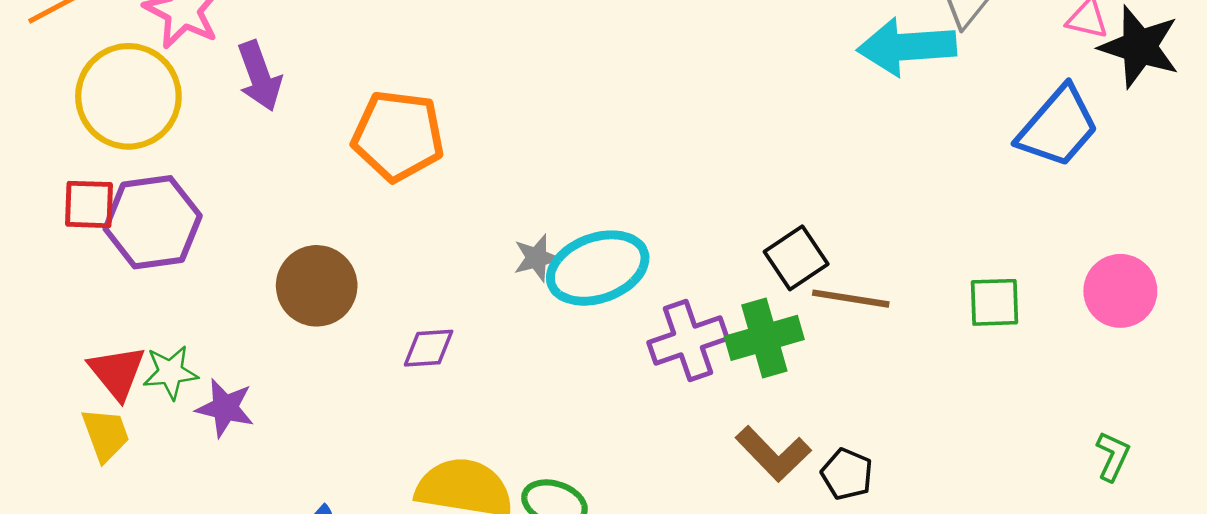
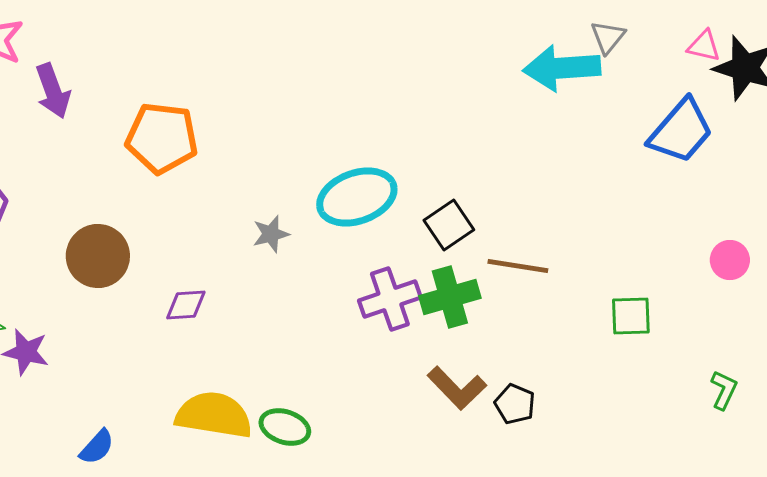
black square: (796, 258) -> (449, 225), moved
cyan ellipse: (598, 268) -> (357, 197), moved
pink circle: (1120, 291) -> (730, 260), size x0.7
green square: (994, 302) -> (631, 316), moved

